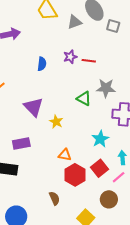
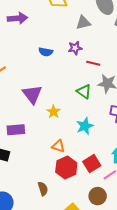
gray triangle: (75, 22) -> (83, 23), moved
red line: (89, 61) -> (93, 63), moved
blue semicircle: (42, 64) -> (46, 52), turned 88
cyan star: (100, 139) -> (85, 126), moved

